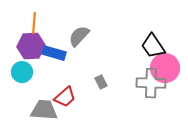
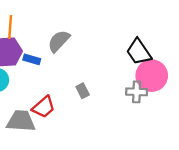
blue rectangle: (54, 53) -> (32, 59), size x0.7
gray cross: (151, 83) -> (137, 92), size x0.7

